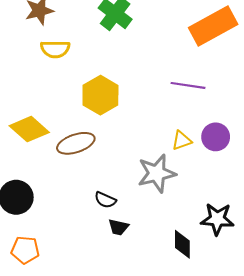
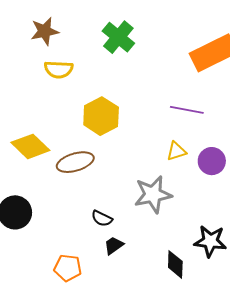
yellow triangle: (182, 141) -> (176, 151), moved
black trapezoid: (118, 227) -> (114, 245), turned 130
orange pentagon: (25, 250) -> (68, 268), moved

